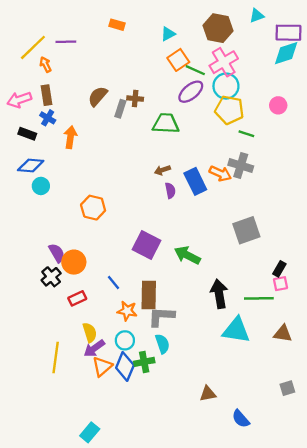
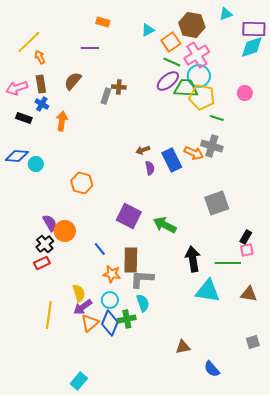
purple line: (66, 42) -> (90, 48), moved
orange square: (178, 60) -> (171, 42), moved
brown semicircle: (98, 96) -> (73, 81), moved
green trapezoid: (166, 124) -> (186, 88), moved
blue diamond: (31, 166) -> (17, 156), moved
red rectangle: (77, 298) -> (42, 263), moved

